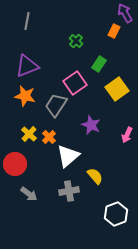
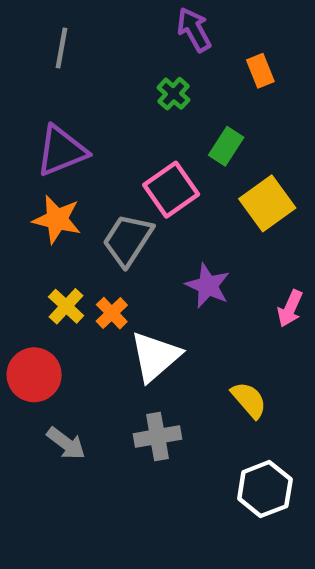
purple arrow: (125, 13) -> (194, 30), moved
orange rectangle: (114, 31) -> (260, 71), turned -48
yellow semicircle: (95, 176) -> (249, 400), moved

